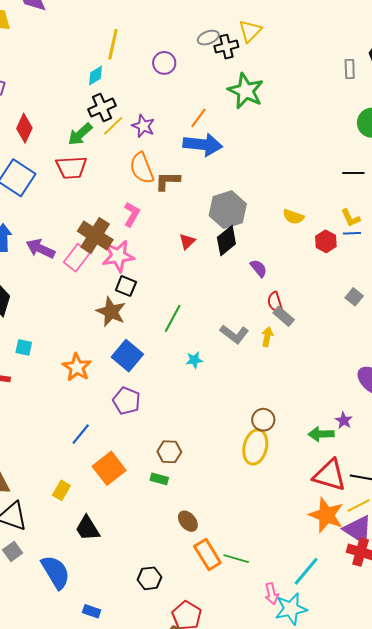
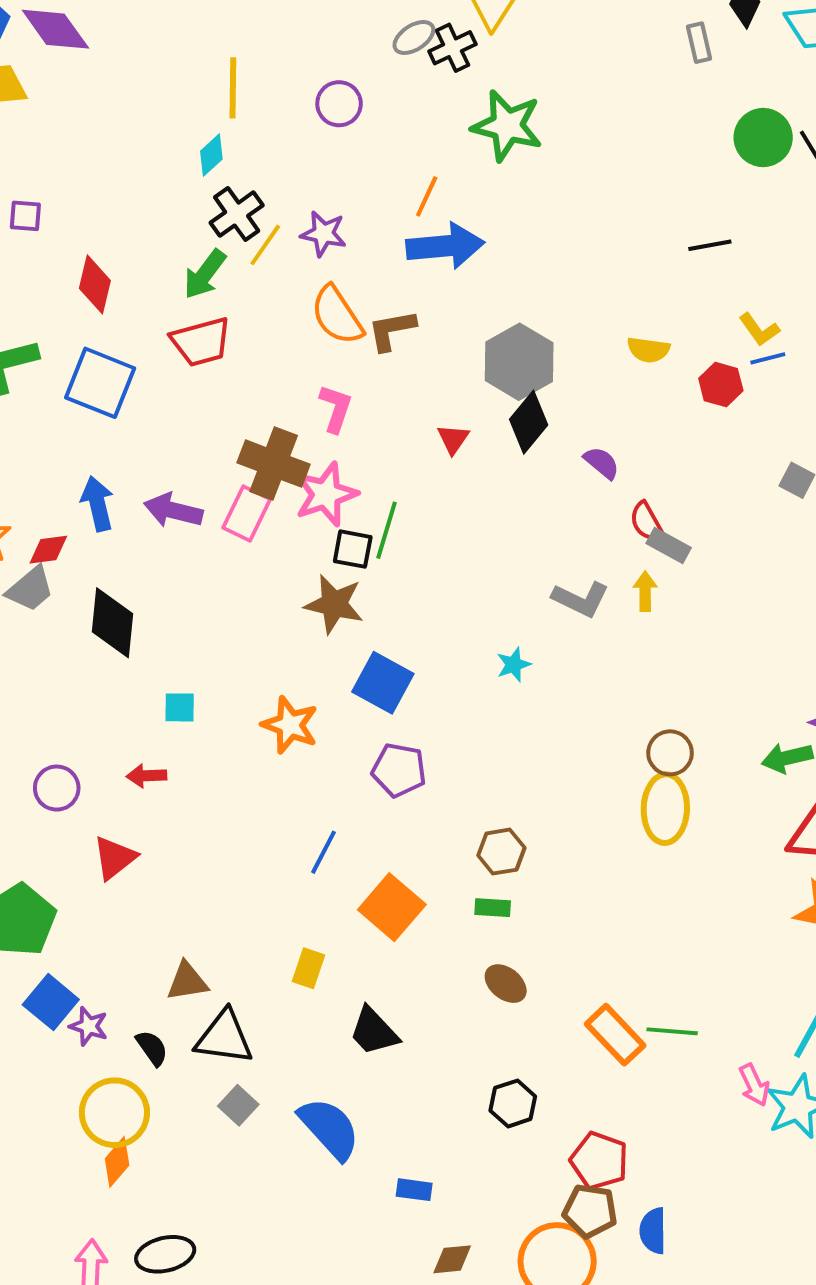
black line: (353, 173) -> (710, 245), moved
green line: (173, 318) -> (387, 530), moved
brown ellipse: (188, 521) -> (506, 984), moved

